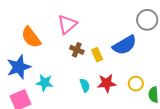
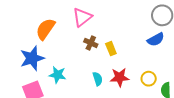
orange semicircle: (31, 37) -> (45, 29), turned 70
blue semicircle: (125, 45) -> (156, 39), moved, size x0.7

